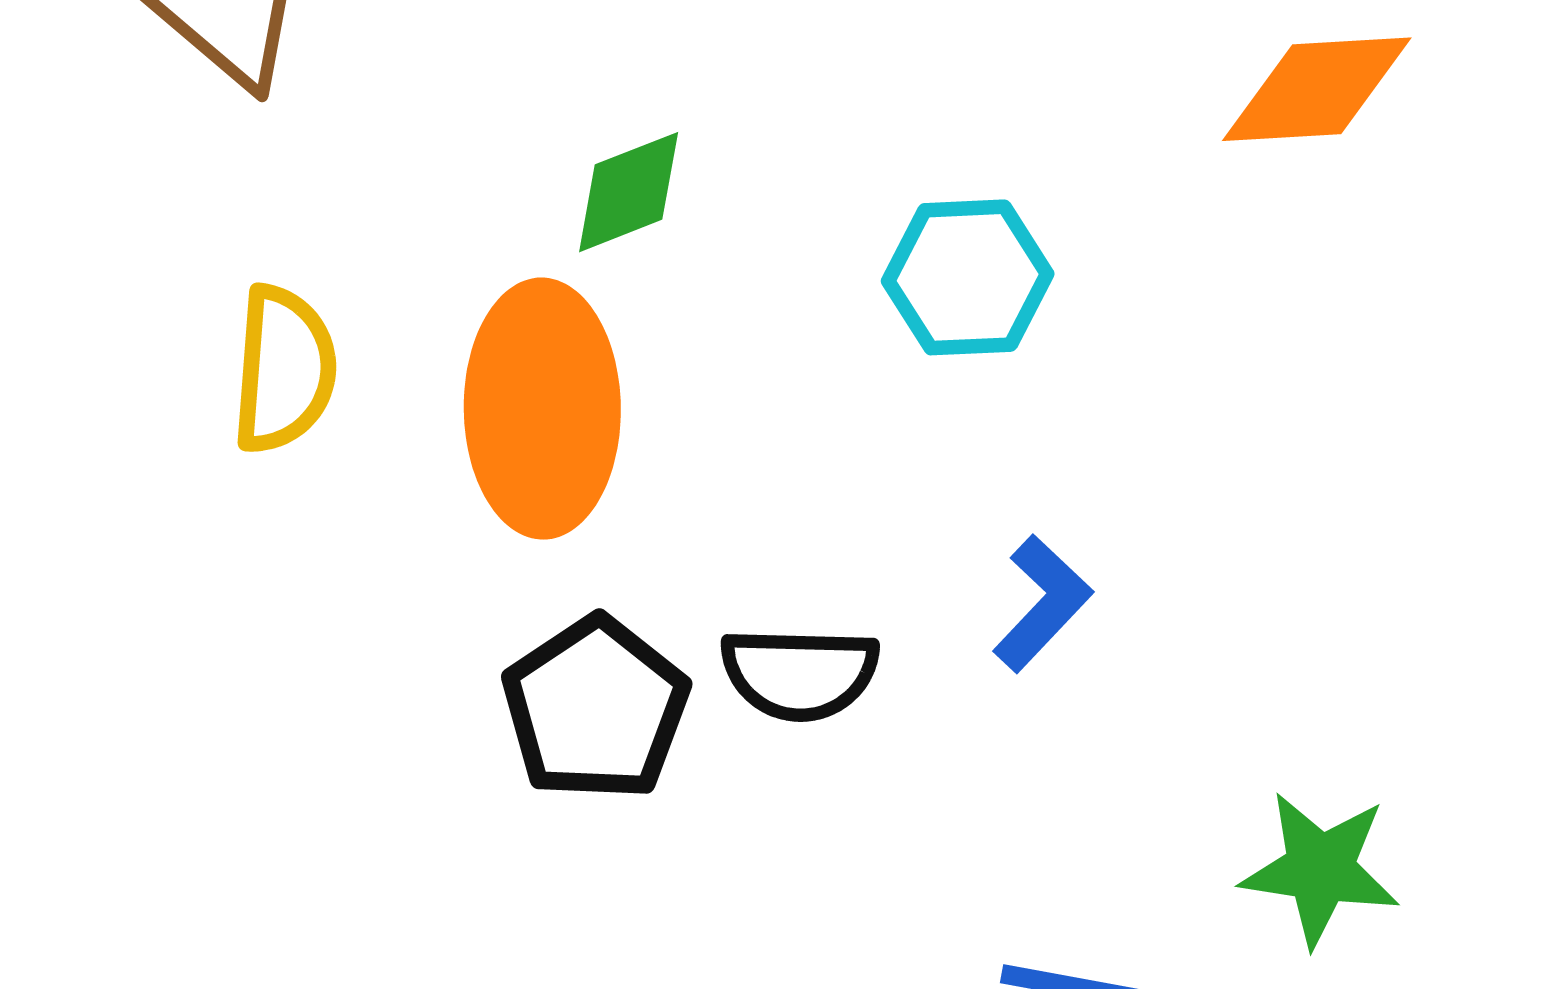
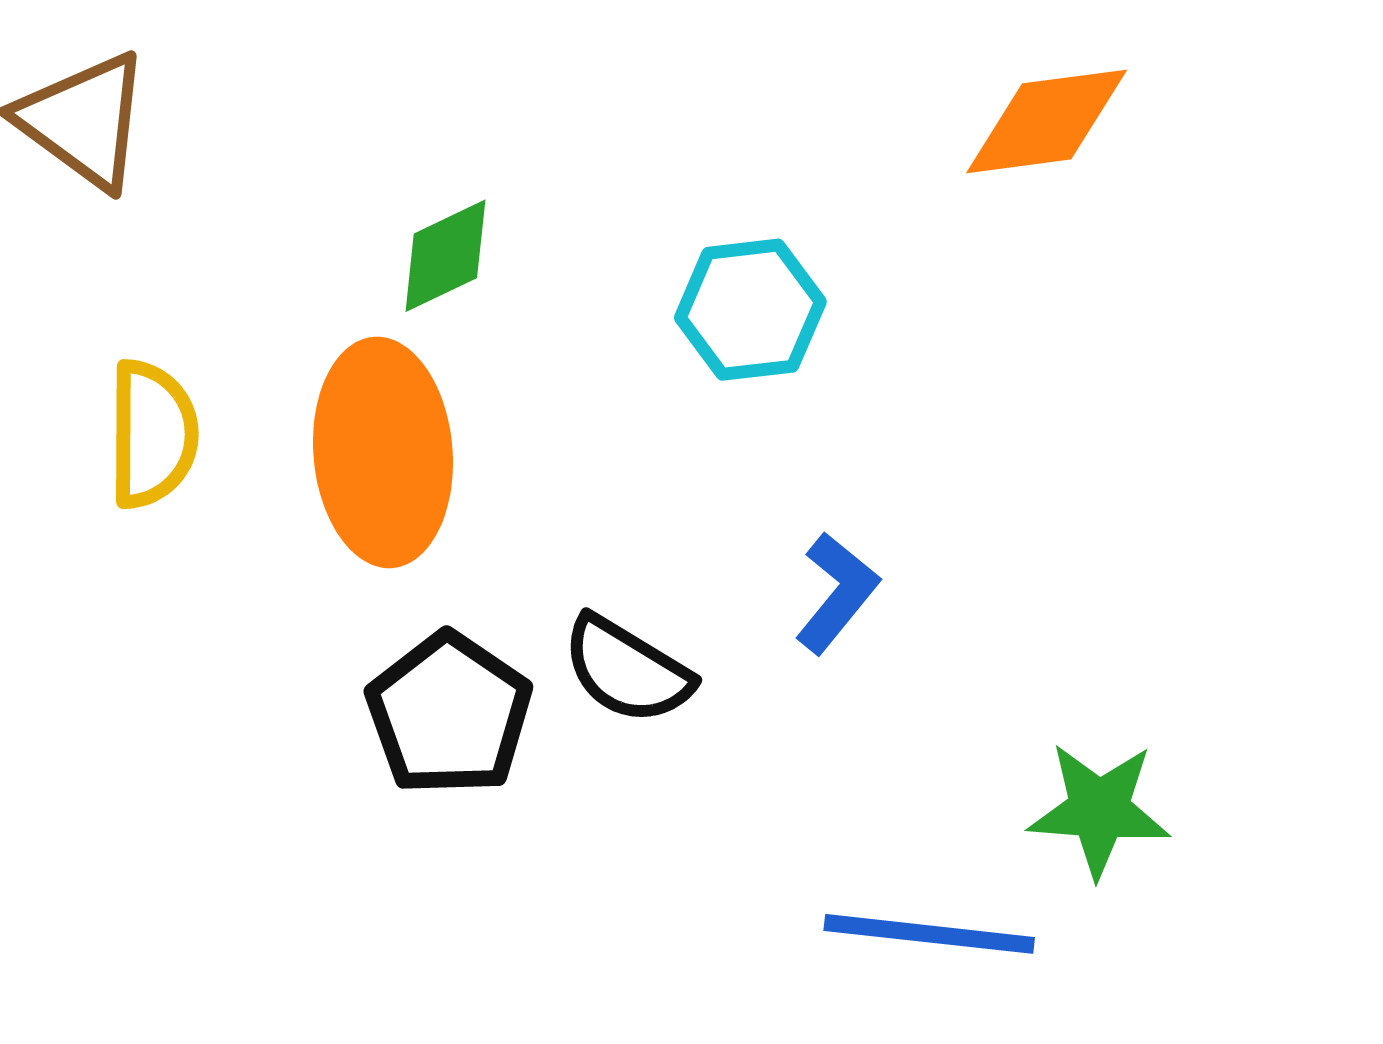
black semicircle: (800, 673) -> (627, 670), turned 34

